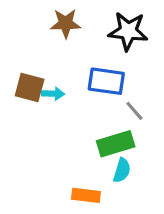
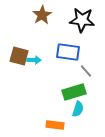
brown star: (66, 23) -> (42, 15), turned -30

